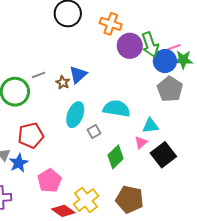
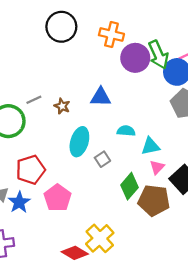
blue triangle: (78, 75) -> (101, 97), moved, turned 48
cyan semicircle: (117, 109) -> (126, 131), size x0.6
cyan triangle: (150, 126) -> (150, 146), moved
pink pentagon: (49, 181) -> (58, 198), moved
brown pentagon: (130, 199) -> (154, 200), moved

